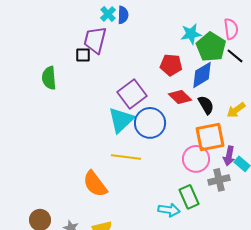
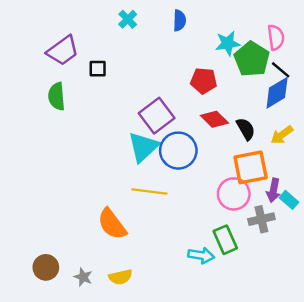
blue semicircle: (123, 15) -> (179, 20), moved
purple trapezoid: (95, 40) -> (63, 51), moved, turned -140
blue diamond: (202, 75) -> (277, 93), moved

